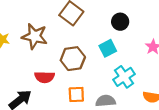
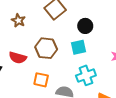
black circle: (120, 22) -> (85, 26), moved
brown star: (35, 36) -> (18, 20), size x0.6

